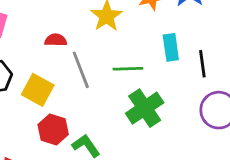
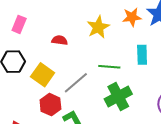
gray line: (81, 70) -> (76, 83), moved, turned 64

